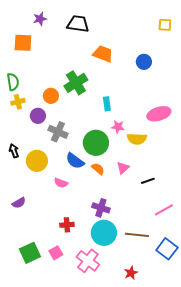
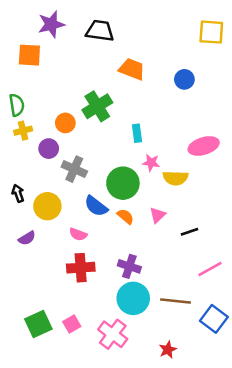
purple star: (40, 19) -> (51, 24), size x1.5
yellow square: (165, 25) -> (211, 32), size x1.5
purple semicircle: (19, 203) -> (27, 238), moved
red cross: (67, 225) -> (81, 268), moved, size x1.5

